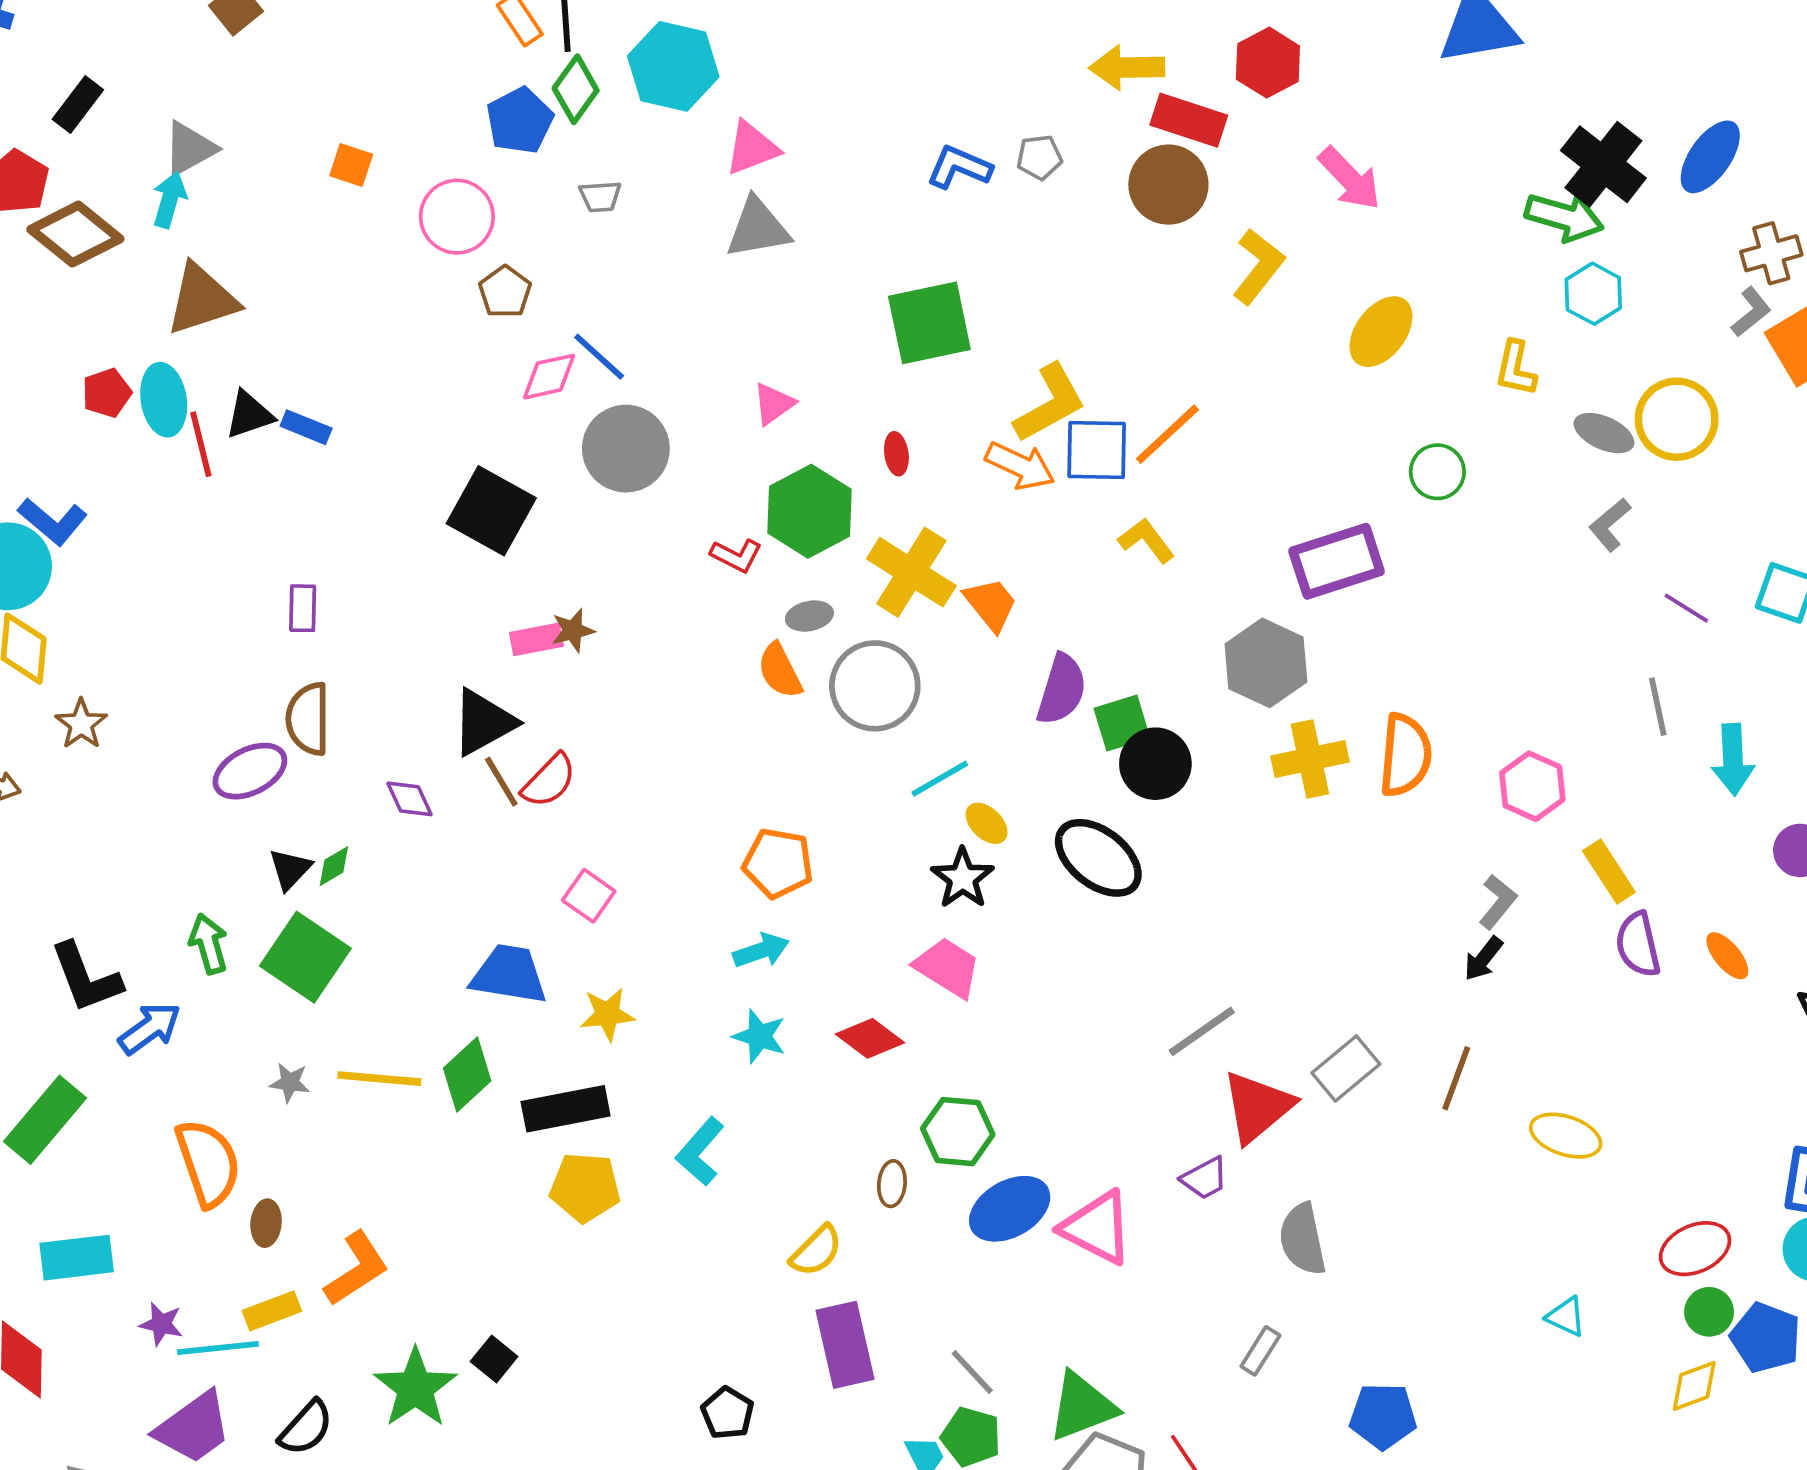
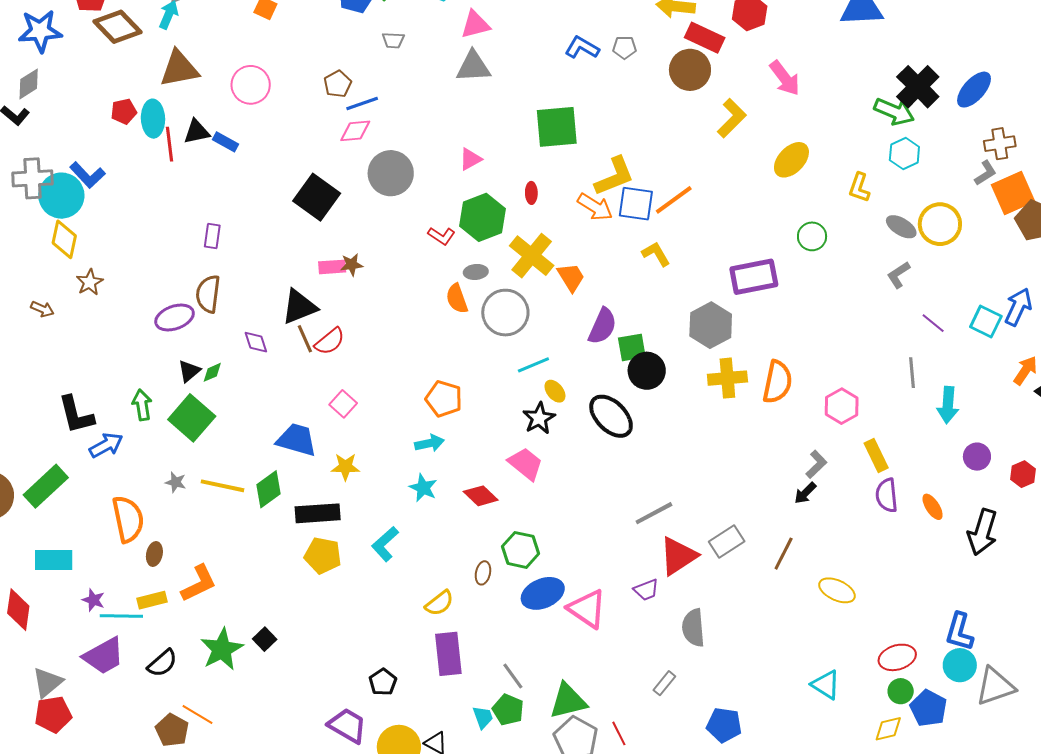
pink circle: (457, 217) -> (251, 85), moved
blue line: (599, 357) -> (362, 104), moved, turned -68
cyan triangle: (1566, 1317) -> (826, 685), size x1.4

